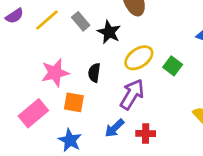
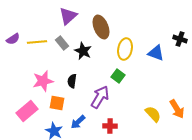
yellow line: (47, 20) -> (37, 42), turned 36
yellow ellipse: (139, 58) -> (125, 49), moved, turned -45
green square: (173, 66) -> (118, 76), moved
blue arrow: (115, 128) -> (78, 122), moved

